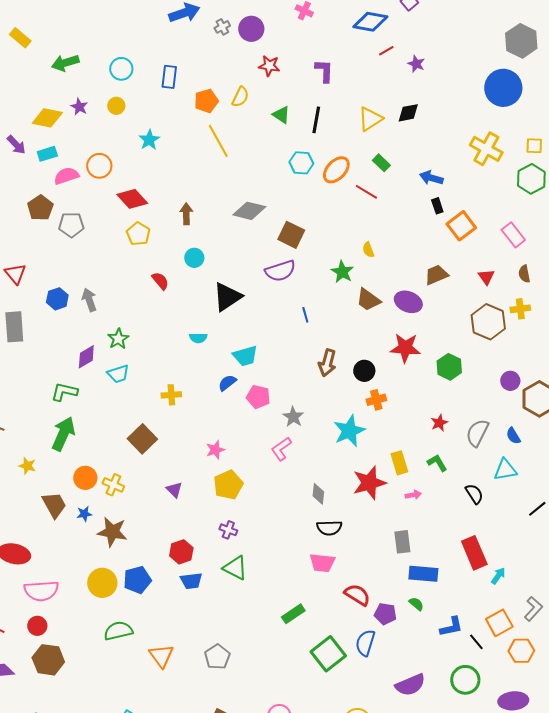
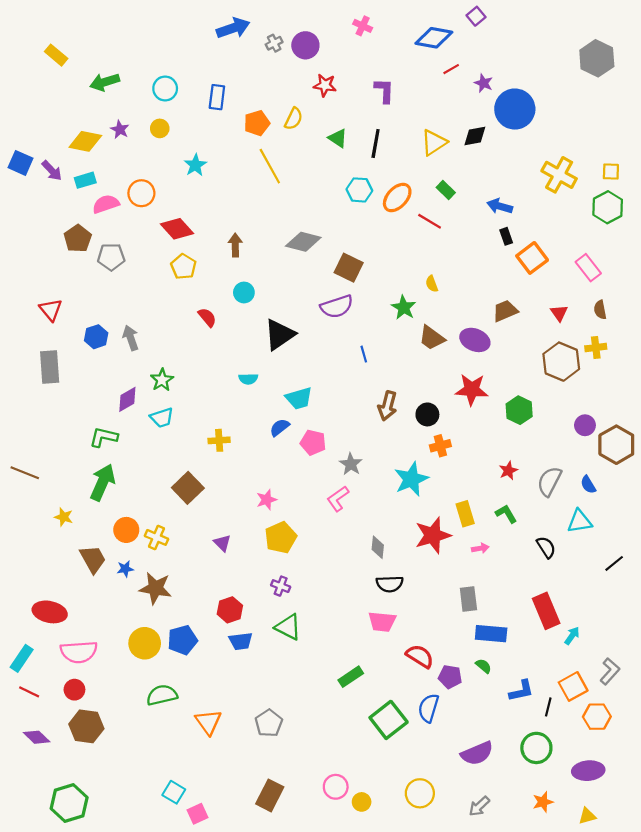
blue circle: (503, 88) -> (515, 109), moved
black line: (476, 642) -> (548, 707), turned 54

